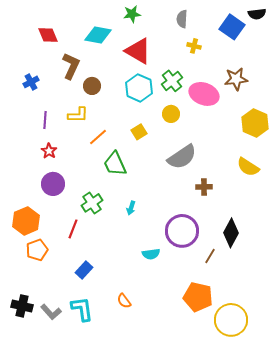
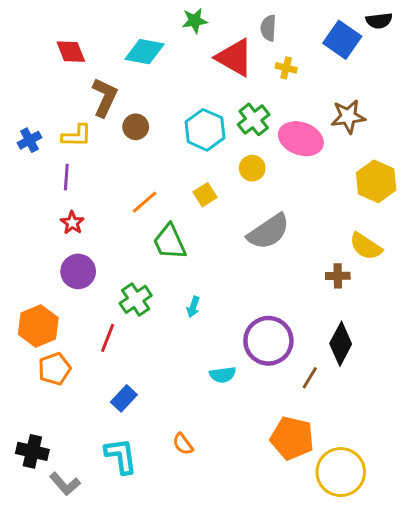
red triangle: (138, 51) -> (235, 58), moved
blue cross: (31, 82) -> (29, 140), moved
yellow L-shape: (78, 115) -> (77, 136), moved
brown cross: (204, 187) -> (338, 276), moved
gray L-shape: (51, 312) -> (65, 484), moved

